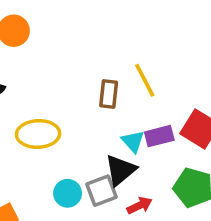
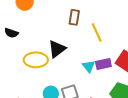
brown rectangle: (109, 94) -> (74, 17), moved
black triangle: (120, 170) -> (57, 49), moved

